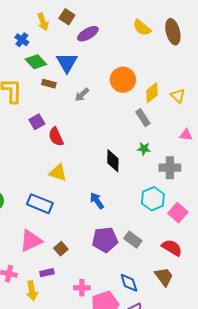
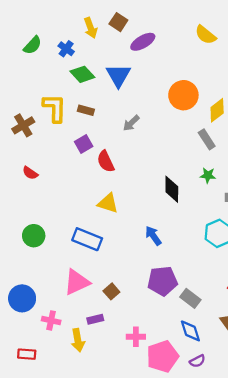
brown rectangle: (49, 84) -> (86, 110), moved
gray arrow: (82, 95) -> (131, 123), moved
gray rectangle: (133, 240) -> (190, 298), moved

